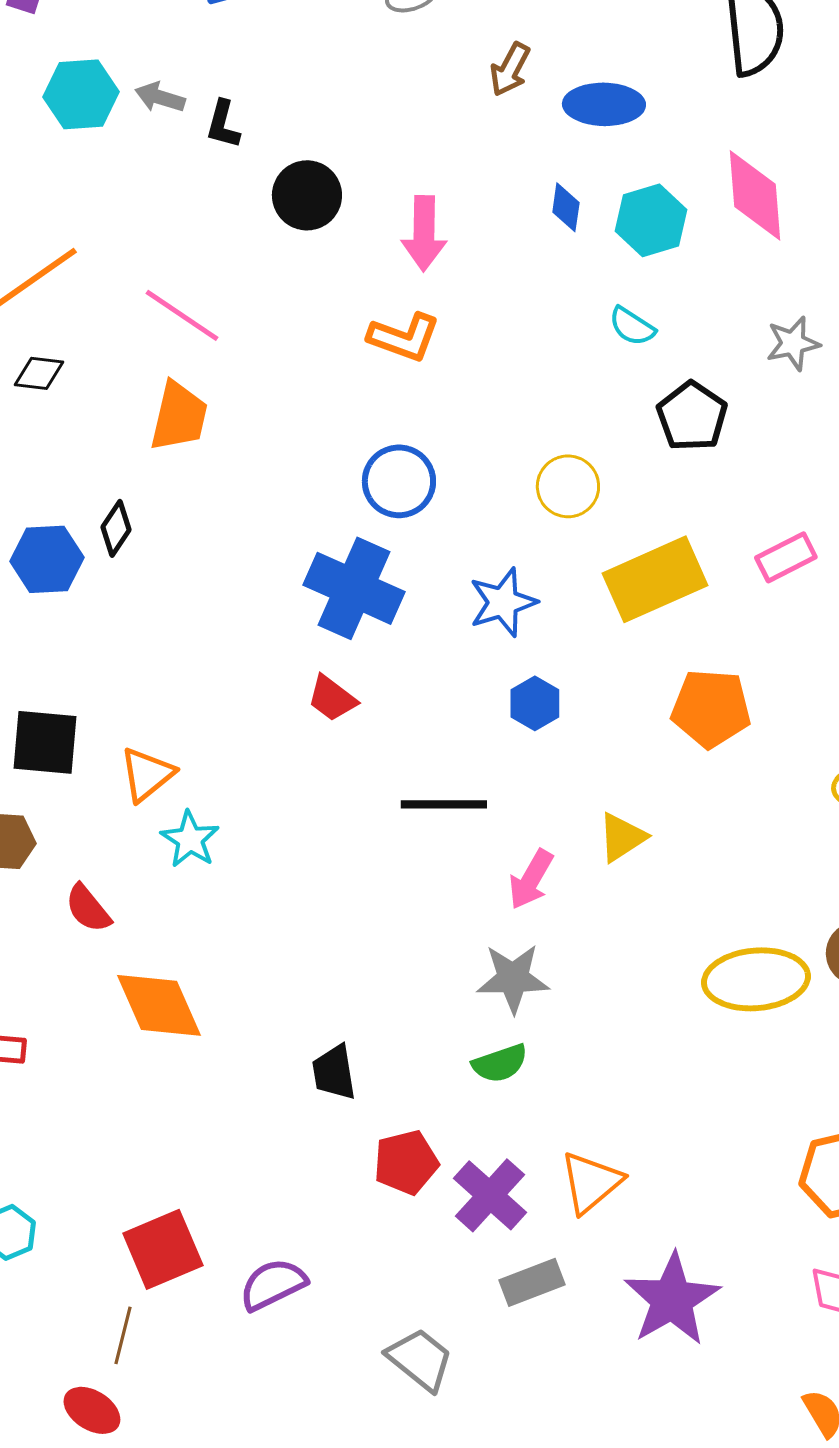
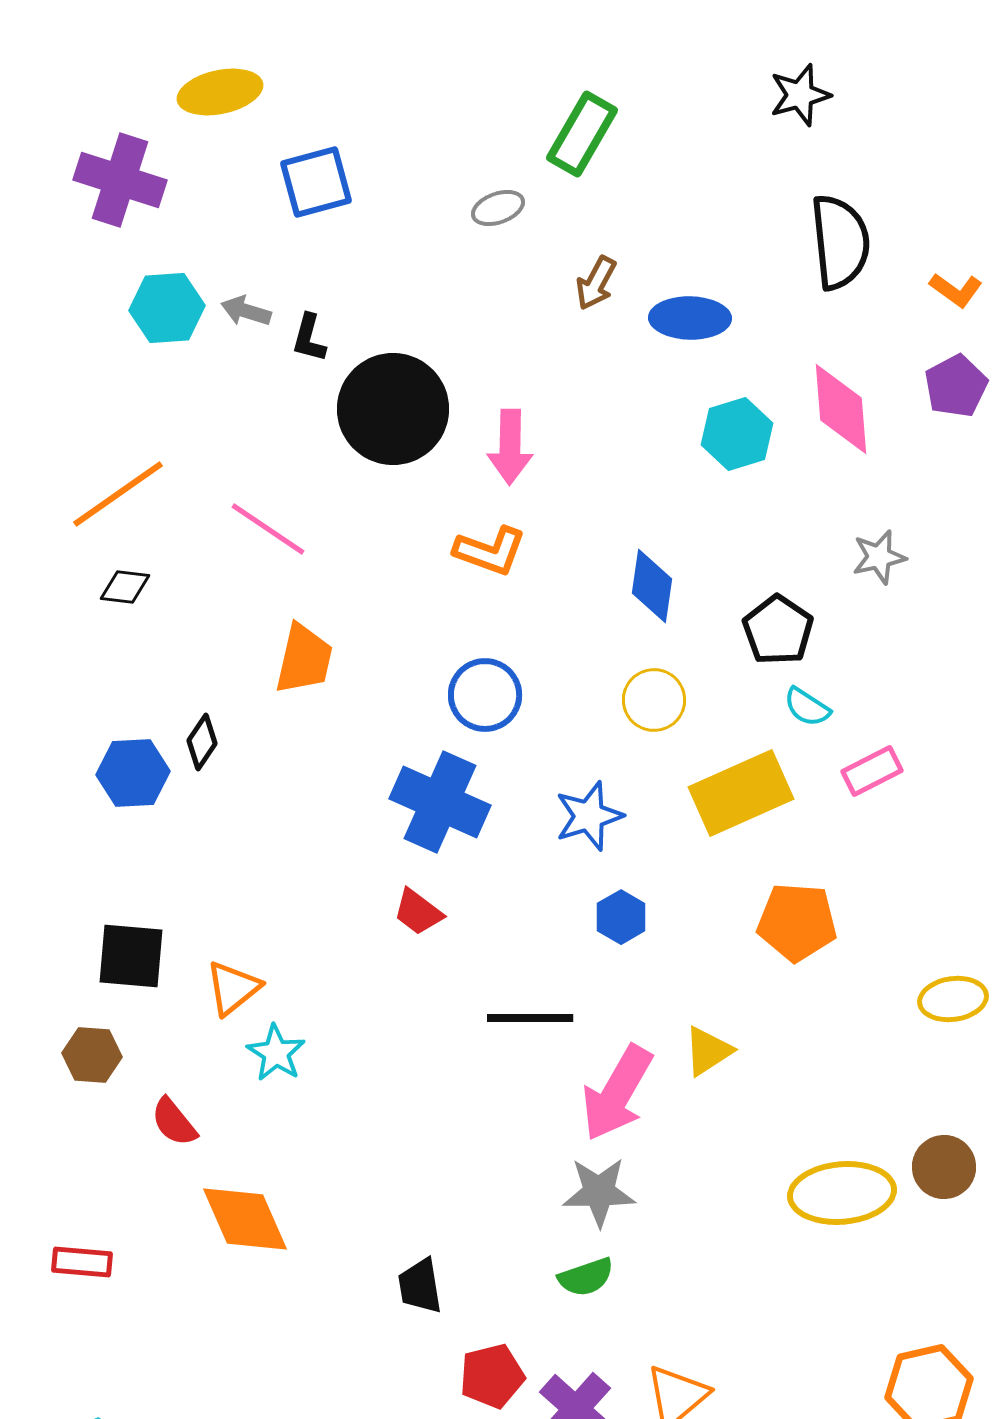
black circle: (307, 195) -> (393, 409), size x1.6
blue diamond: (566, 207) -> (652, 586), moved, size x1.5
cyan semicircle: (632, 326) -> (807, 707), moved
orange trapezoid: (179, 416) -> (304, 659), moved
pink arrow: (531, 879) -> (617, 1093), size x1.6

